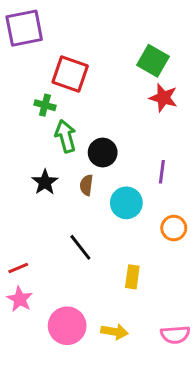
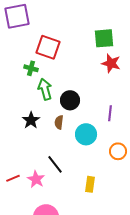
green square: (153, 61) -> (104, 38), turned -35
pink star: (20, 299) -> (36, 179), moved

